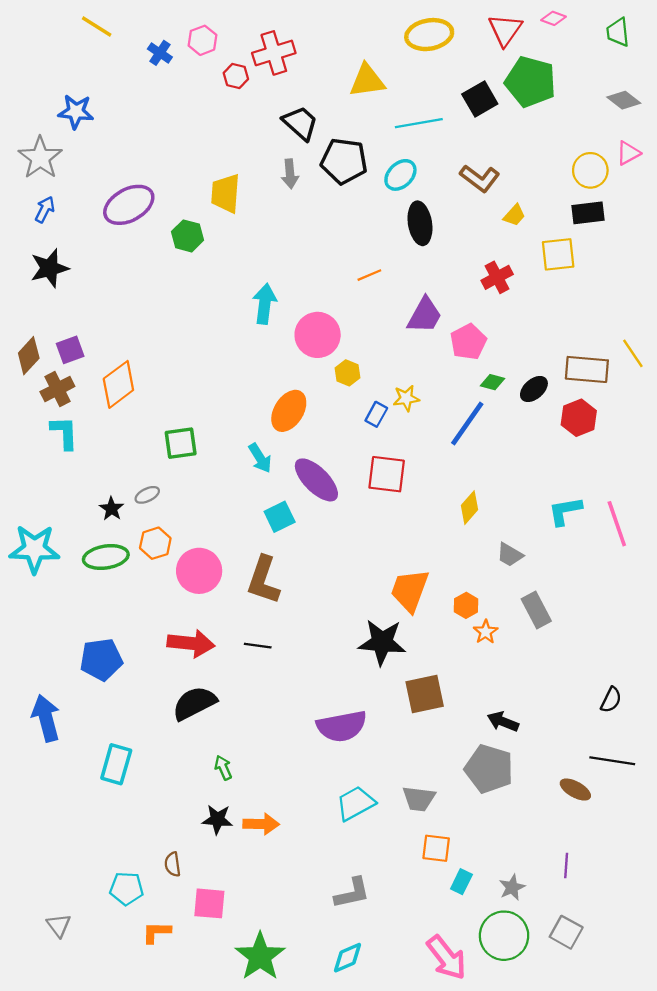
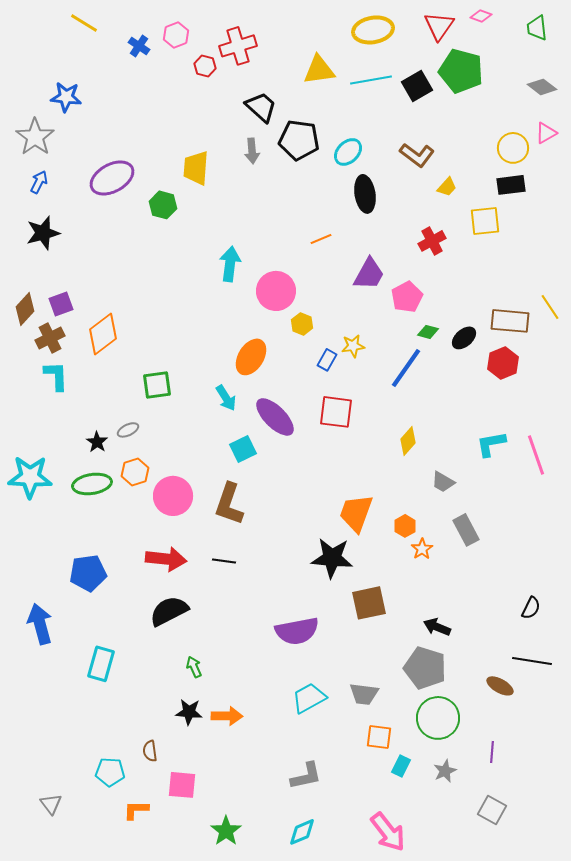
cyan line: (419, 123) -> (371, 80), moved
green circle: (504, 936) -> (438, 718), moved
green star: (260, 956) -> (226, 831), size x0.7

